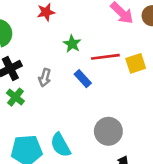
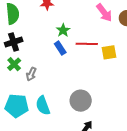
gray arrow: (45, 78) -> (31, 74), moved
blue rectangle: (83, 79) -> (60, 48), moved

